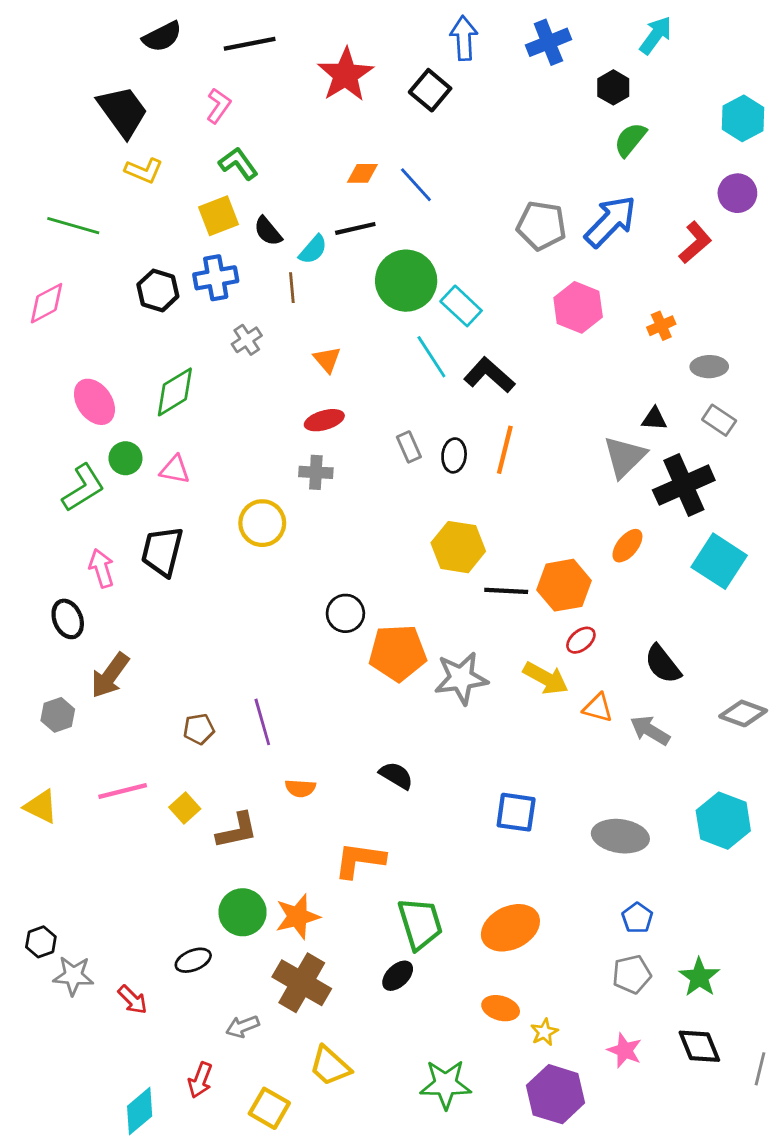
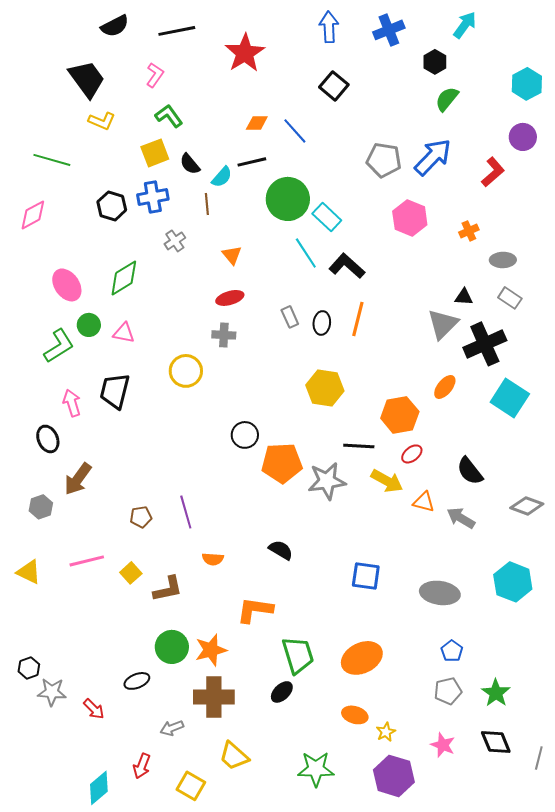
black square: (430, 90) -> (334, 86), moved
black line: (506, 591) -> (359, 446), moved
brown cross: (302, 983) -> (214, 697), turned -30

